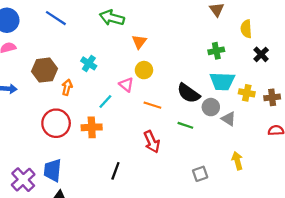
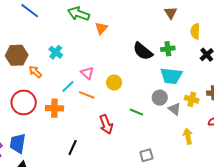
orange triangle: (139, 42) -> (101, 28), moved
yellow circle: (144, 70) -> (114, 83), moved
orange arrow: (67, 87) -> (35, 72), turned -64
black semicircle: (188, 93) -> (143, 51), moved
yellow cross: (247, 93) -> (192, 99), moved
orange line: (152, 105) -> (87, 95), moved
yellow arrow: (237, 161) -> (188, 136), moved

